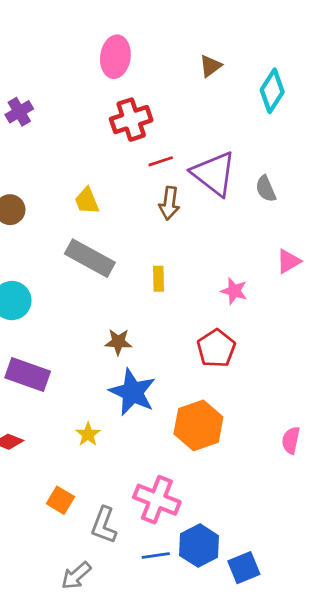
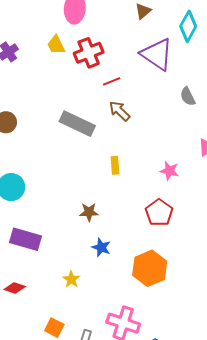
purple triangle: (214, 174) -> (157, 54), moved
yellow trapezoid: (87, 201) -> (56, 45), moved
brown arrow: (169, 203) -> (119, 111), turned 130
gray rectangle: (90, 258) -> (77, 124), moved
blue star: (133, 392) -> (101, 247), size x0.6

